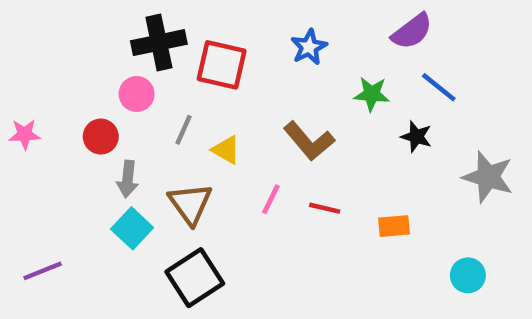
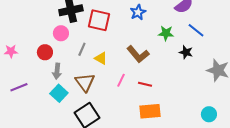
orange rectangle: (394, 226) -> (150, 111), moved, size x1.5
purple line: (43, 271) -> (19, 87), moved

